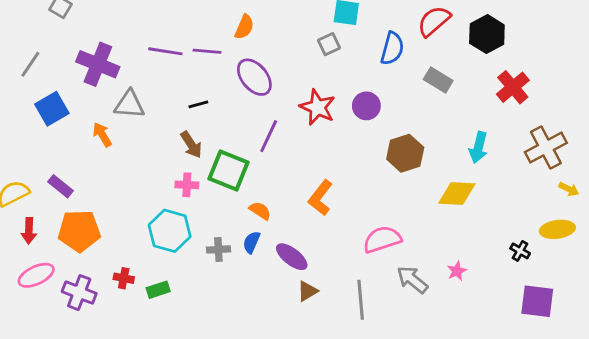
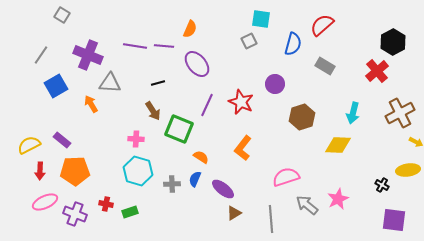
black hexagon: (487, 34) -> (393, 42), moved
red star: (318, 107) -> (241, 102), moved
pink cross: (187, 185) -> (136, 139), moved
pink star: (457, 271) -> (338, 199), size x1.5

